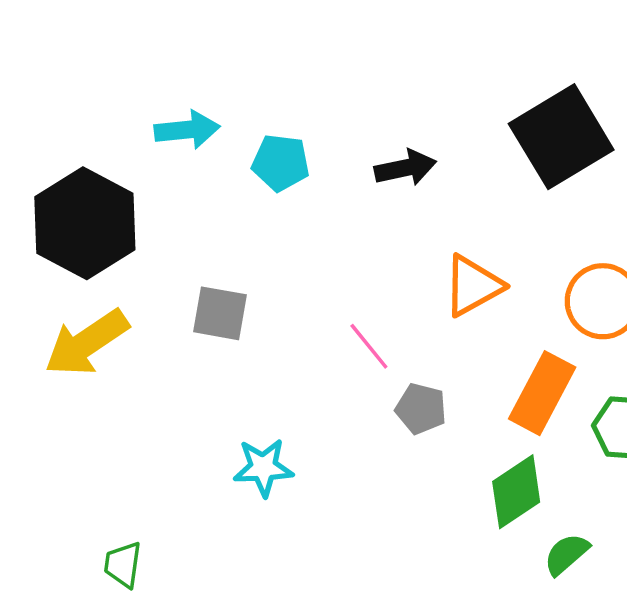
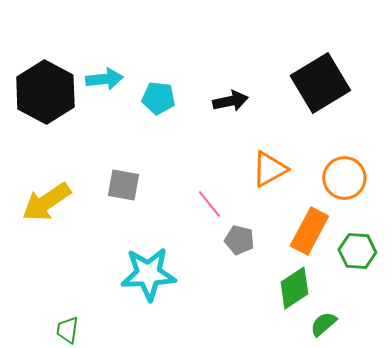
black hexagon: (85, 223) -> (45, 92), moved
cyan star: (263, 468) -> (148, 274), size x1.6

